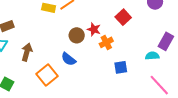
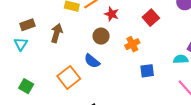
red star: (94, 29) -> (112, 14), moved
brown arrow: (27, 52) -> (57, 33), moved

